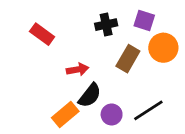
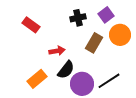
purple square: (144, 20) -> (106, 15), turned 35
orange rectangle: (65, 114) -> (37, 79), moved
purple circle: (112, 114) -> (82, 84), size x1.5

